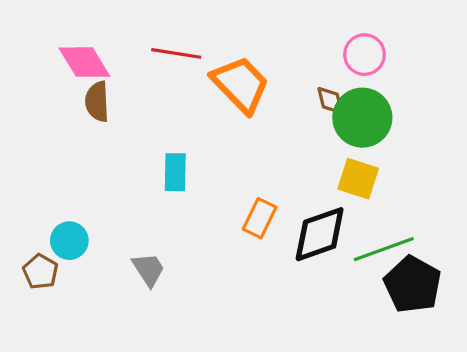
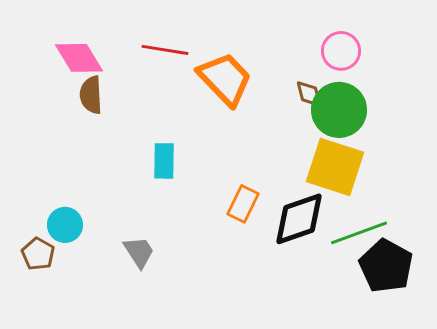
yellow square: (358, 179) -> (335, 167), size x1.5

